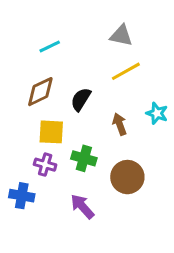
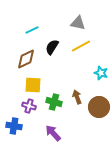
black semicircle: (81, 99) -> (52, 47), moved
brown arrow: (120, 124) -> (77, 97), moved
brown circle: (127, 177) -> (99, 107), moved

